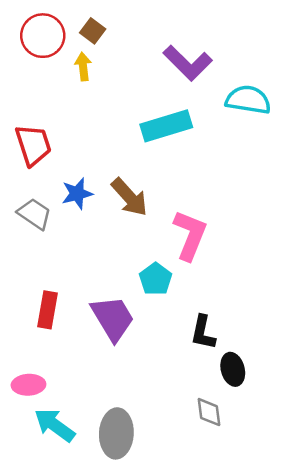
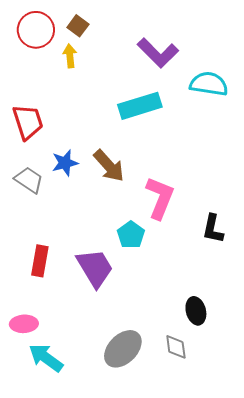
black L-shape: (203, 332) -> (213, 229), moved
gray ellipse: (116, 433) -> (123, 349), moved, turned 42

